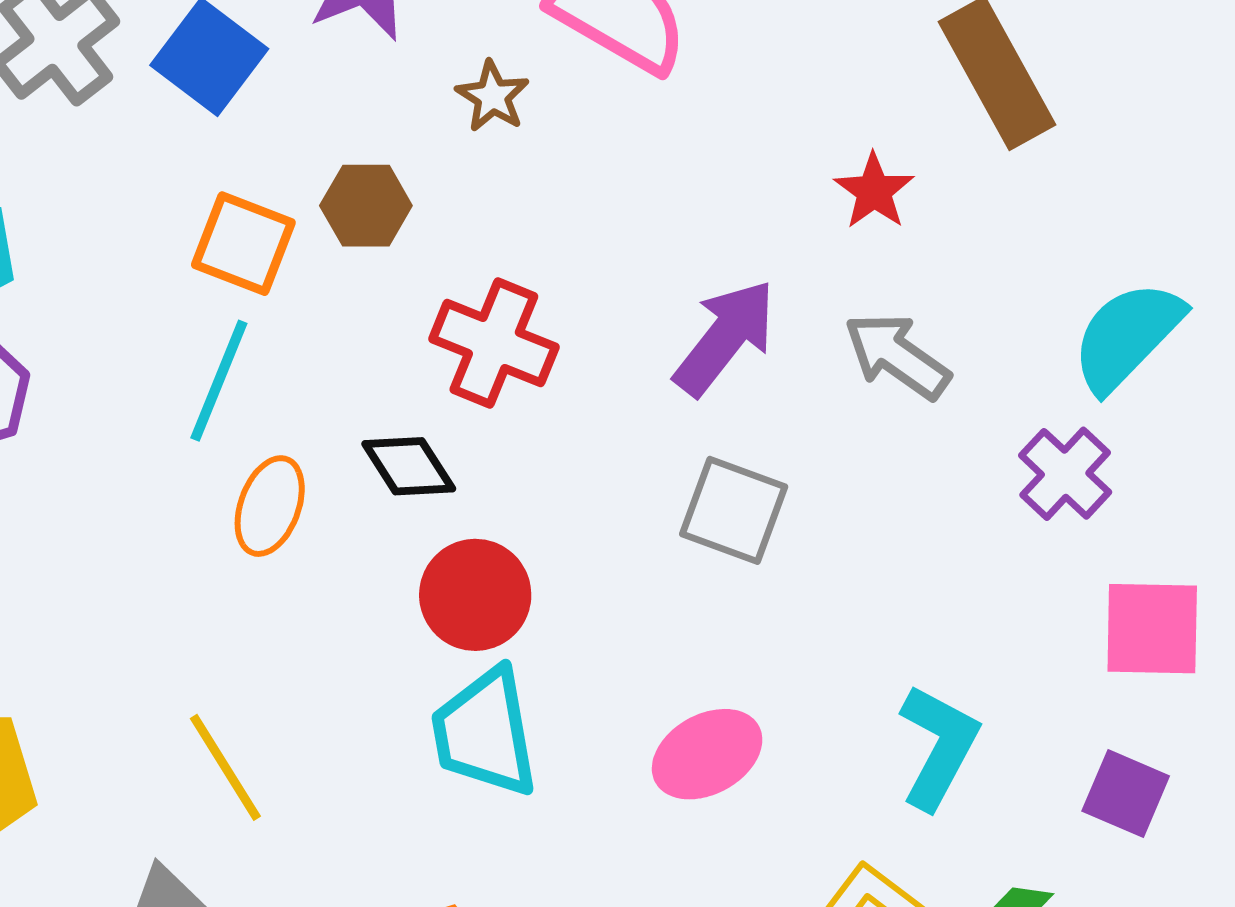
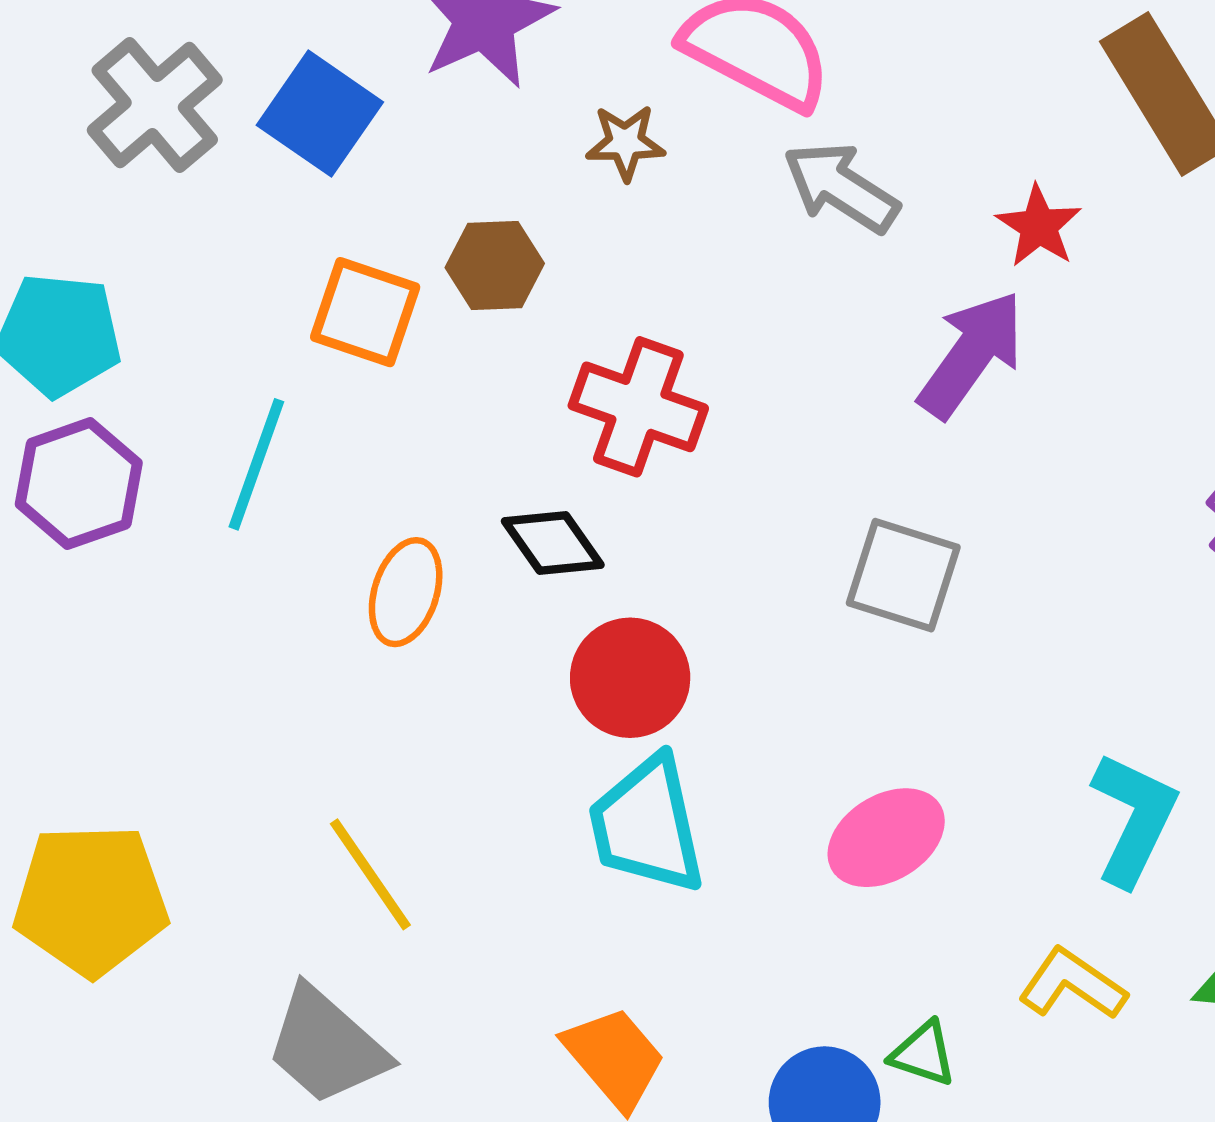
brown star: (493, 96) -> (625, 142), turned -30
purple arrow: (725, 338) -> (971, 354), moved
gray arrow: (897, 356) -> (841, 187), moved
cyan line: (219, 381) -> (256, 464), moved

